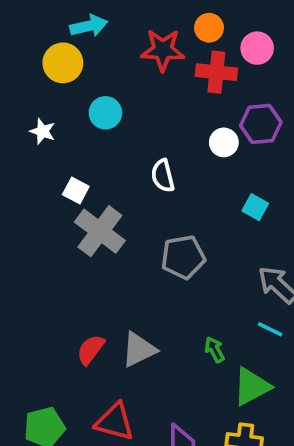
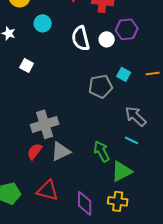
white semicircle: (163, 176) -> (81, 38), moved, size x1.4
gray cross: (100, 231) -> (45, 124), moved, turned 36
gray pentagon: (183, 257) -> (101, 86), moved
green arrow: (215, 350) -> (102, 151), size x1.5

